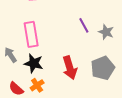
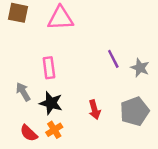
pink rectangle: (31, 34) -> (49, 68), size x0.7
red arrow: (70, 68) -> (95, 110), size x0.7

